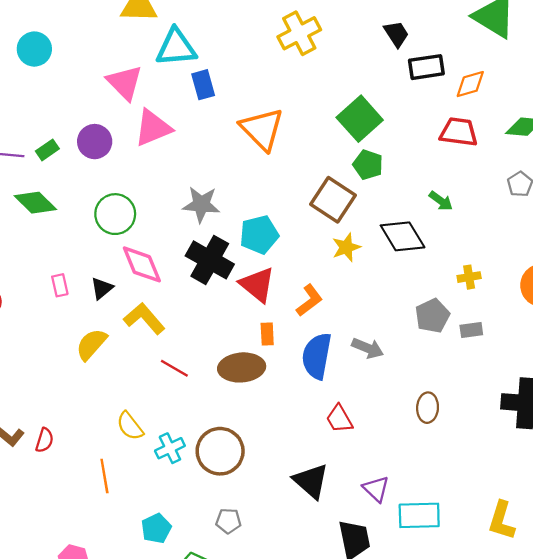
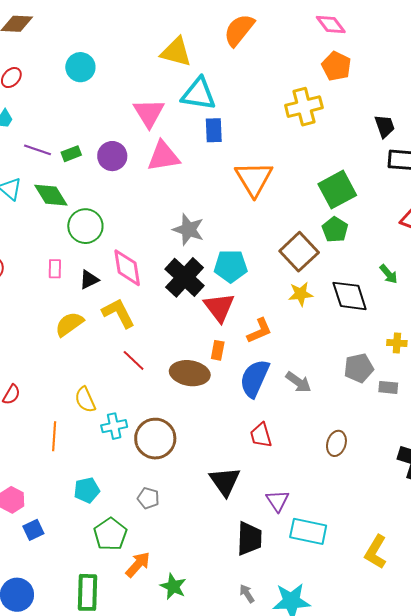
green circle: (115, 214) -> (85, 226), moved

